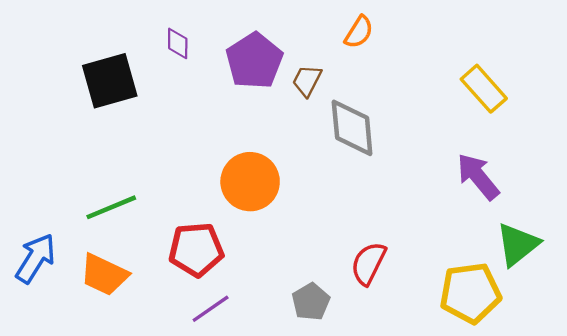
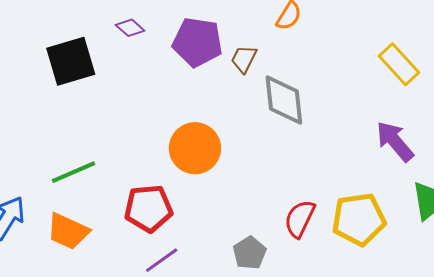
purple diamond: (178, 43) -> (130, 28), turned -48
purple pentagon: (254, 61) -> (197, 42), turned -30
yellow pentagon: (470, 293) -> (359, 219), moved

